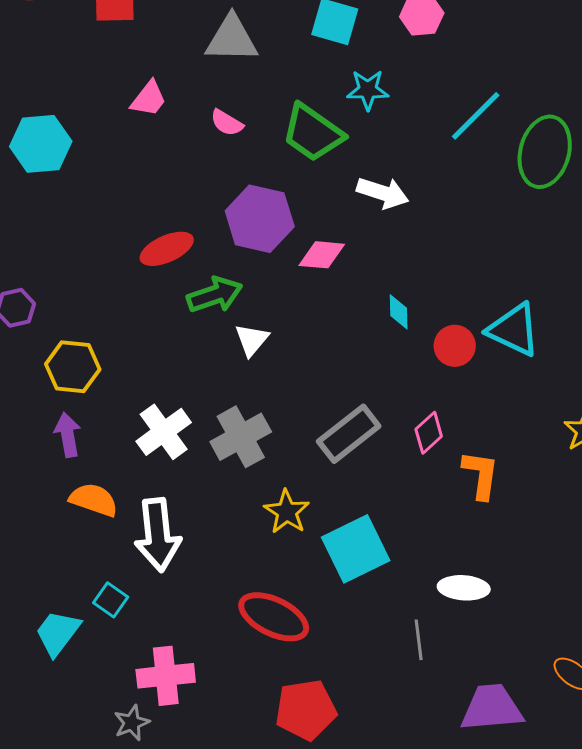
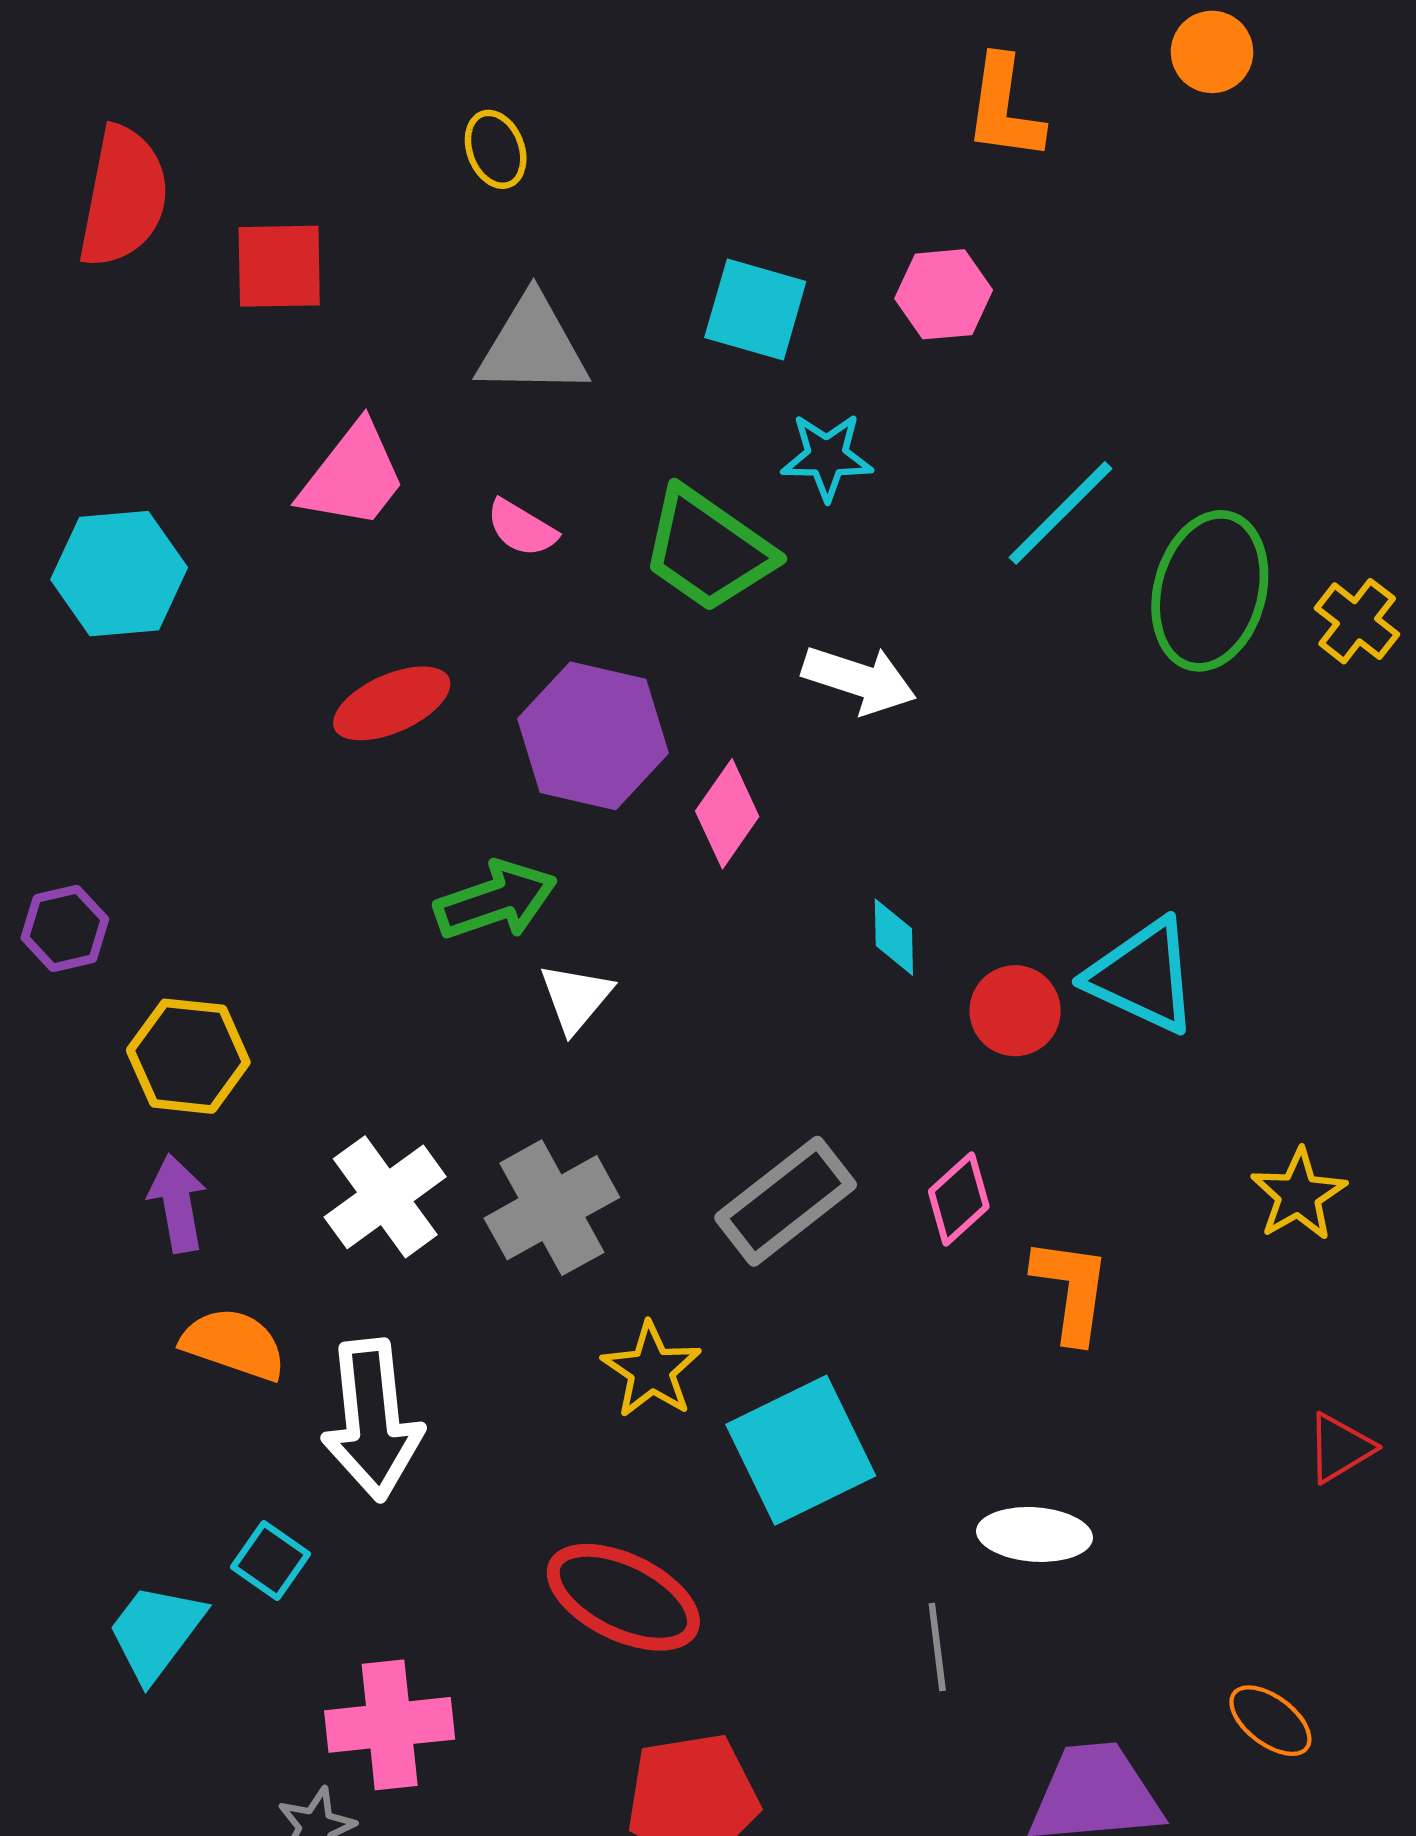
pink trapezoid: (149, 99) -> (353, 476), size x1.4
red ellipse: (167, 249) -> (392, 703), moved
pink diamond: (322, 255) -> (727, 814), turned -60

